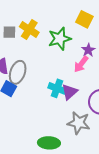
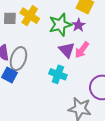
purple star: (88, 50) -> (78, 25), moved
purple triangle: (70, 92) -> (67, 50), moved, turned -30

